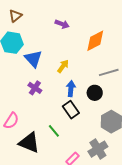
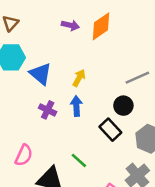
orange diamond: (95, 41) -> (101, 26), moved
blue arrow: (71, 89) -> (76, 106), moved
black rectangle: (71, 110) -> (110, 130), moved

